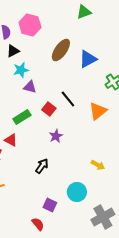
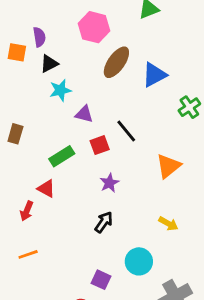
pink hexagon: (30, 25) -> (94, 27), moved
purple triangle: (30, 87) -> (84, 114), moved
red square: (49, 109) -> (100, 145), turned 32
orange triangle: (98, 111) -> (168, 166), moved
black arrow: (42, 166) -> (104, 222), moved

